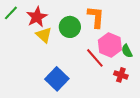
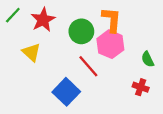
yellow triangle: (44, 35) -> (31, 52), moved
pink hexagon: (110, 45) -> (110, 44), moved
red line: (95, 58) -> (88, 66), moved

